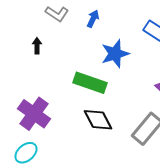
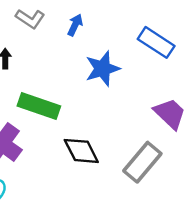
green rectangle: (90, 83) -> (39, 106), moved

